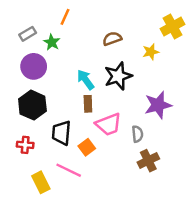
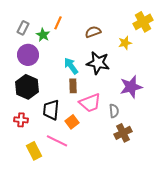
orange line: (65, 17) -> (58, 23), moved
gray rectangle: (28, 34) -> (23, 28), turned -32
black star: (118, 76) -> (98, 63), turned 30

